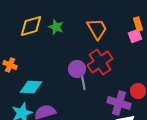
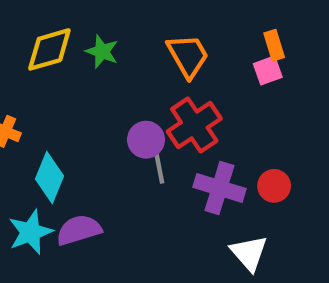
cyan diamond: (31, 87) -> (49, 177), turned -70
purple cross: (119, 103) -> (219, 188), moved

